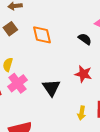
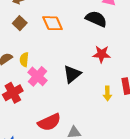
black semicircle: (85, 39) -> (96, 19), size x1.5
black triangle: (51, 88) -> (72, 74), turned 36

